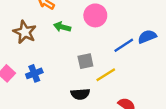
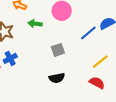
blue cross: (34, 73) -> (10, 58), moved
yellow line: (106, 75) -> (100, 62), moved

